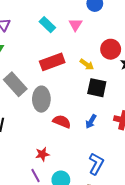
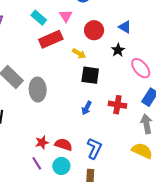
red circle: (111, 49) -> (94, 30), moved
red rectangle: (52, 62) -> (51, 39), moved
red semicircle: (62, 122) -> (63, 144), moved

